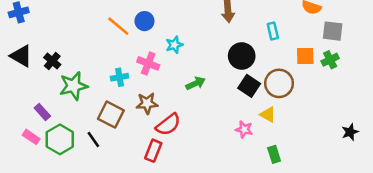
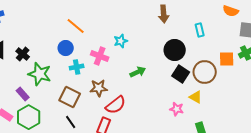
blue circle: (144, 21) -> (66, 48), moved
orange square: (305, 56) -> (227, 59), moved
green star: (73, 86) -> (40, 74), turned 30
purple rectangle: (42, 112) -> (23, 94), moved
black line: (93, 139) -> (71, 122), moved

